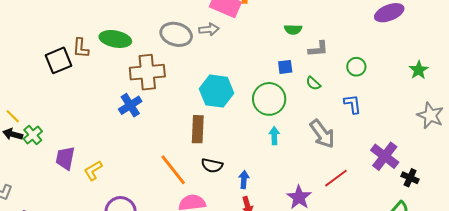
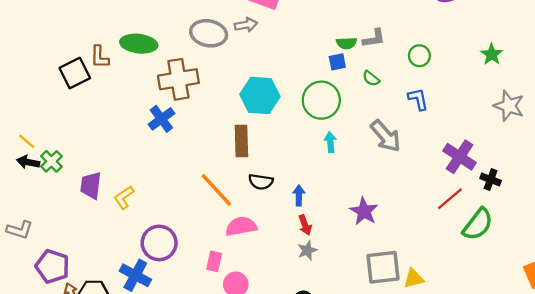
green semicircle: (293, 29) -> (347, 43), moved
red line: (336, 178) -> (450, 199), moved

